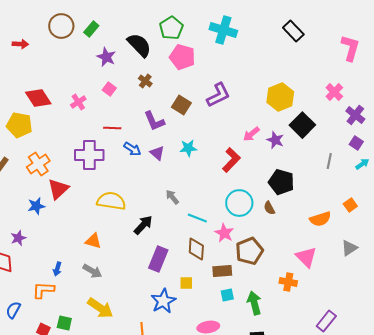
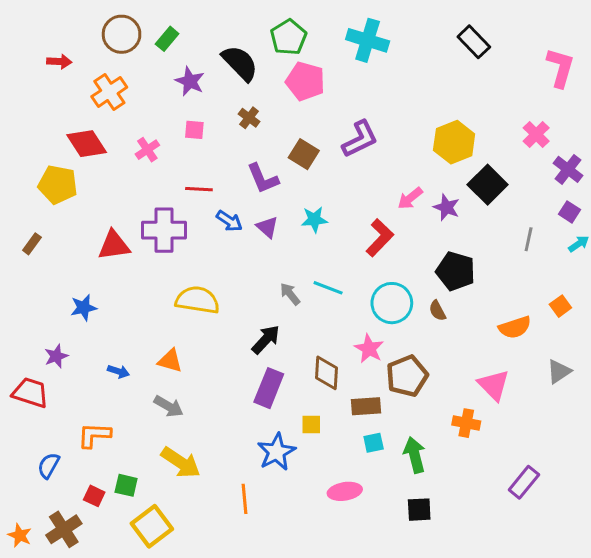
pink square: (109, 89) -> (194, 130), turned -32
orange cross: (38, 164) -> (109, 92), moved
red triangle: (58, 189) -> (114, 245), moved, turned 35
cyan line: (197, 218) -> (328, 288), moved
black arrow: (143, 225) -> (266, 339), moved
blue arrow: (57, 269) -> (118, 371), moved, turned -88

